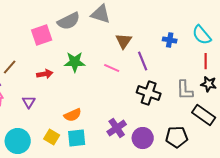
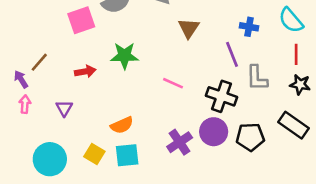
purple line: (143, 61) -> (232, 54), moved
pink line: (112, 68) -> (173, 83), moved
gray L-shape: (185, 90) -> (257, 78), moved
black pentagon: (177, 137) -> (250, 137), moved
purple circle: (143, 138) -> (214, 132), moved

